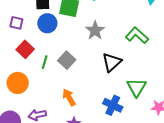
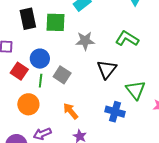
blue circle: (47, 23) -> (40, 59), moved
gray star: (95, 30) -> (85, 41), turned -30
orange circle: (18, 83) -> (28, 104), moved

